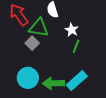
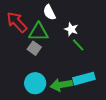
green line: (76, 46) -> (78, 45), turned -56
cyan rectangle: (77, 81) -> (84, 79), turned 35

